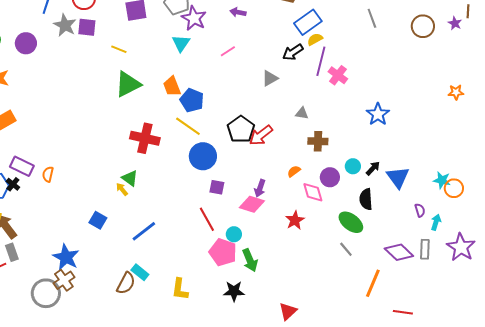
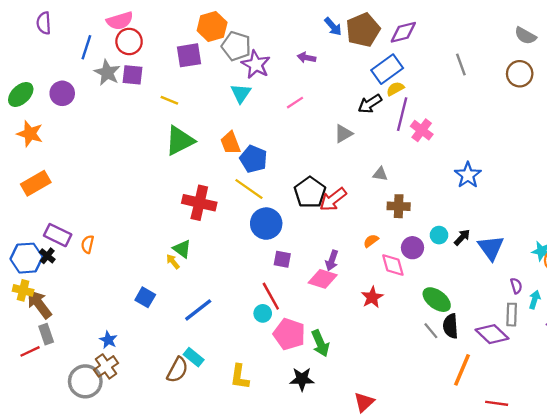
black semicircle: (366, 199) -> (451, 326), moved
cyan circle: (234, 234) -> (263, 313), moved
gray rectangle: (425, 249) -> (512, 315), moved
blue star: (66, 257) -> (108, 340), size x0.6

